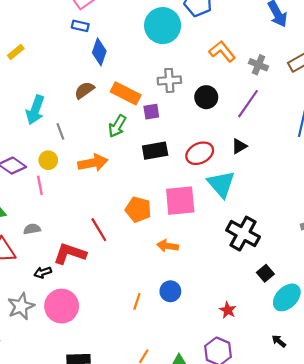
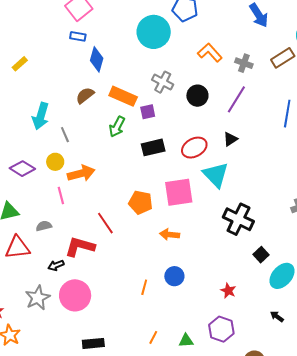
gray cross: (169, 80) -> (163, 82), turned 35
orange arrow: (93, 163) -> (81, 173), moved
pink line: (40, 185) -> (61, 196), moved

